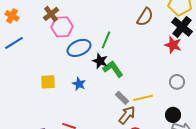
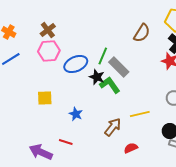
pink hexagon: (62, 27) -> (49, 51), moved
blue star: (79, 84) -> (76, 114), moved
gray rectangle: (122, 98) -> (119, 67), moved, size x1.5
brown arrow: (127, 115) -> (113, 127), moved

